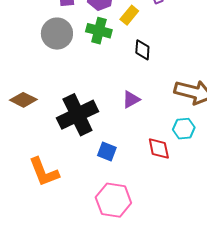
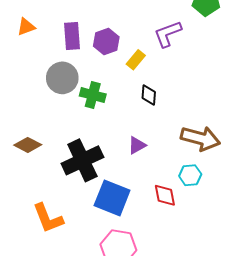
green cross: (99, 31) -> (93, 95), moved
blue square: (107, 152) -> (112, 198), size x1.8

